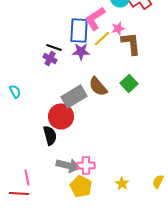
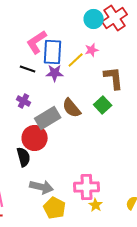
pink L-shape: (95, 18) -> (37, 42), moved
brown L-shape: (131, 44) -> (114, 78), moved
purple cross: (50, 58) -> (24, 101), moved
pink cross: (86, 166) -> (87, 187), moved, size x1.4

